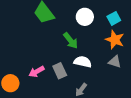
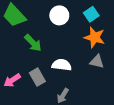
green arrow: (71, 41) -> (33, 43), moved

